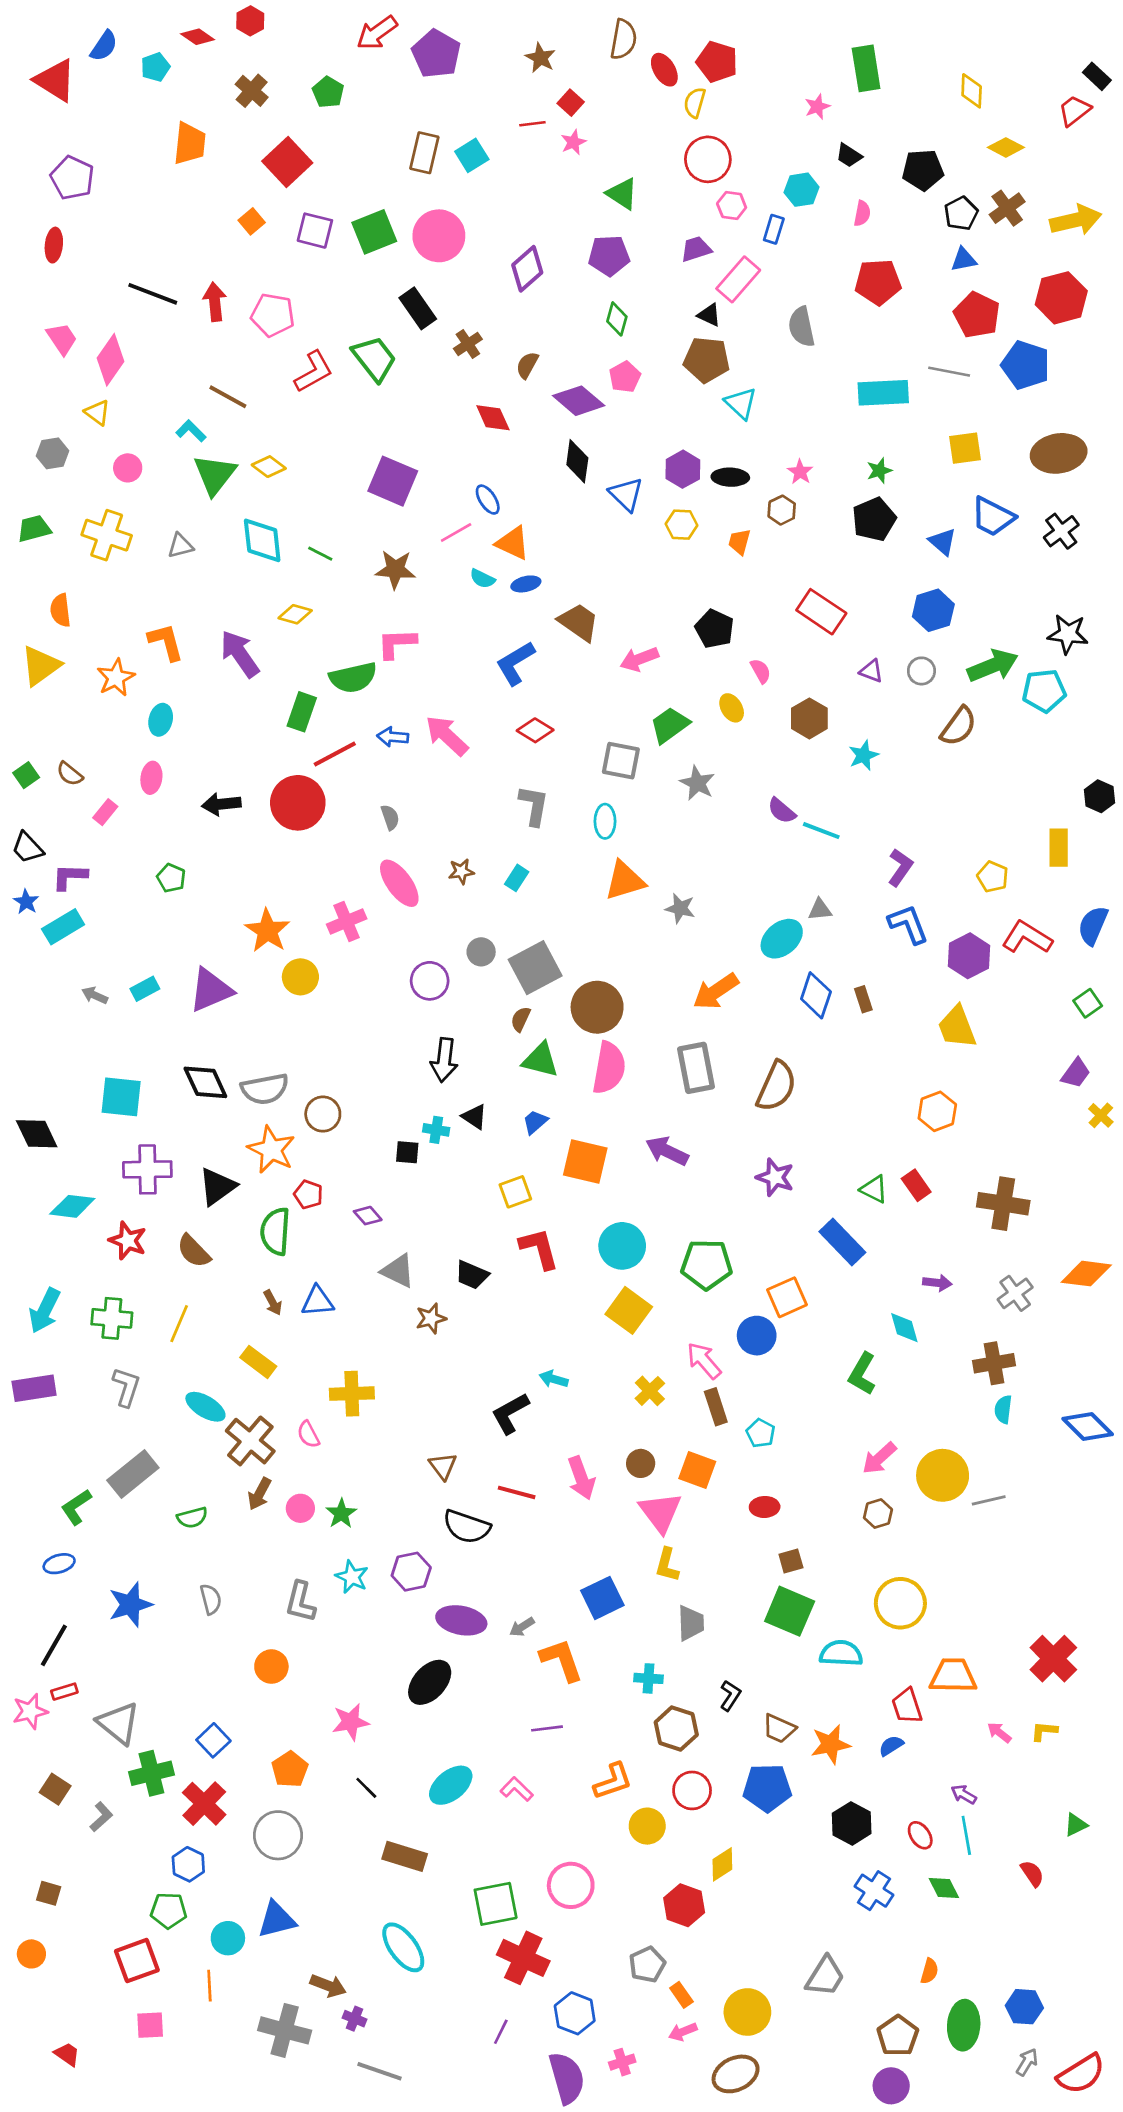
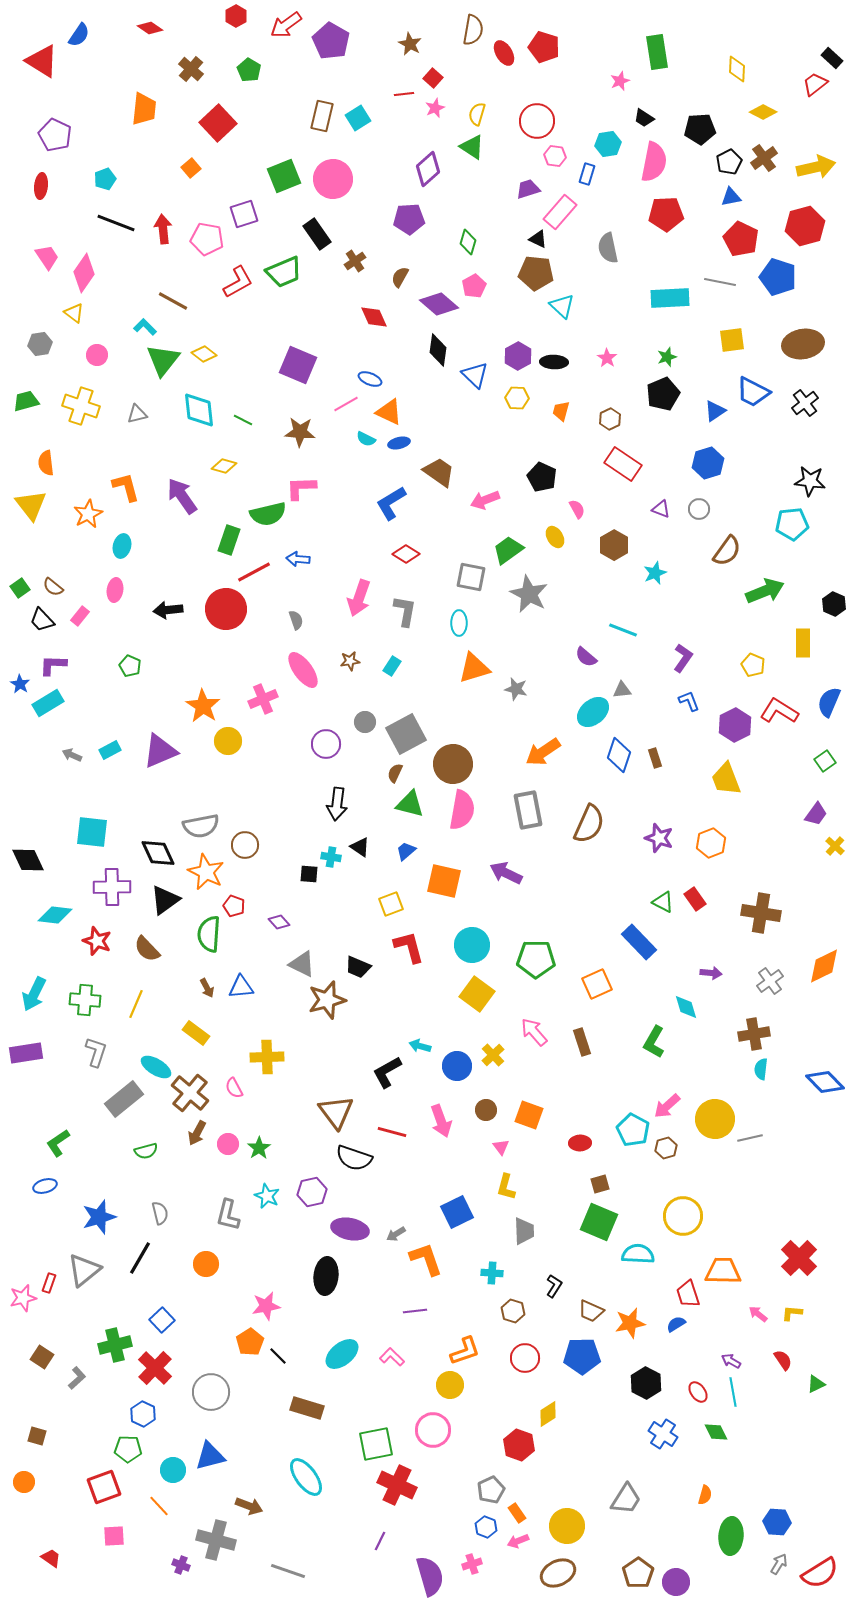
red hexagon: (250, 21) -> (236, 16), moved
cyan pentagon: (155, 67) -> (105, 179), moved
yellow semicircle: (695, 103) -> (477, 114), moved
pink semicircle: (862, 213) -> (654, 162), size x2.0
purple square: (315, 231) -> (244, 214), moved, turned -32
purple pentagon: (609, 256) -> (409, 219), moved
purple diamond: (527, 269) -> (428, 169), moved
green trapezoid: (374, 358) -> (284, 272), turned 105
blue ellipse: (488, 500) -> (370, 379), turned -35
brown hexagon: (782, 510) -> (610, 419), moved
blue triangle: (943, 542) -> (715, 411), turned 45
yellow triangle: (41, 666) -> (31, 505), turned -32
green arrow: (993, 666) -> (765, 591), moved
pink arrow: (447, 736) -> (359, 598), moved, turned -114
gray star: (697, 783) -> (529, 594), size x1.4
purple semicircle: (782, 811) -> (586, 657), moved
black trapezoid: (27, 848) -> (42, 620), moved
blue L-shape: (908, 924) -> (689, 701), size x0.7
black diamond: (205, 1082) -> (158, 853), moved
purple star: (775, 1177) -> (659, 838), moved
orange diamond: (1086, 1274) -> (824, 966), turned -33
brown star: (431, 1318) -> (327, 1000), size x1.6
blue circle: (757, 1336) -> (457, 1066), moved
brown rectangle: (716, 1407) -> (582, 1042), moved
cyan pentagon: (761, 1433) -> (633, 1130), moved, size x1.5
brown triangle: (443, 1466) -> (336, 1112), size x1.6
gray rectangle: (133, 1474) -> (124, 1099), moved
pink triangle: (660, 1512) -> (501, 1147), size x0.5
black line: (54, 1645) -> (140, 1258), moved
black ellipse: (430, 1682) -> (326, 1276), turned -36
red rectangle: (64, 1692) -> (49, 1283), turned -54
gray triangle: (118, 1723) -> (84, 1270), moved, turned 42
brown hexagon: (676, 1728) -> (513, 1311), size x0.7
orange pentagon: (290, 1769) -> (250, 1342), moved
yellow circle: (647, 1826) -> (450, 1385), moved
red semicircle: (1032, 1874) -> (783, 1360), moved
orange line: (209, 1986) -> (159, 1506), turned -40
blue hexagon: (575, 2013) -> (486, 1527), moved, size x0.7
purple cross: (354, 2019) -> (181, 1565), moved
brown pentagon: (898, 2036) -> (638, 1573), moved

